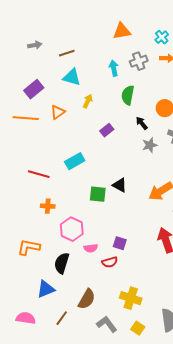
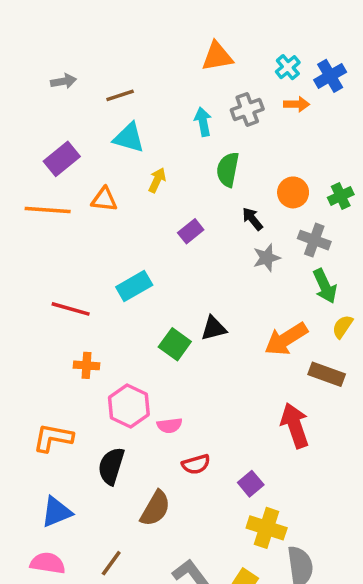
orange triangle: (58, 112) -> (104, 199), turned 42
black triangle: (120, 185) -> (214, 328), turned -42
green square: (98, 194) -> (175, 344), turned 30
purple square: (120, 243) -> (251, 484), moved, turned 32
pink semicircle: (91, 248) -> (169, 425), moved
blue triangle: (46, 289) -> (56, 512), moved
yellow cross: (131, 298) -> (267, 528), moved
brown semicircle: (87, 299) -> (155, 508), moved

